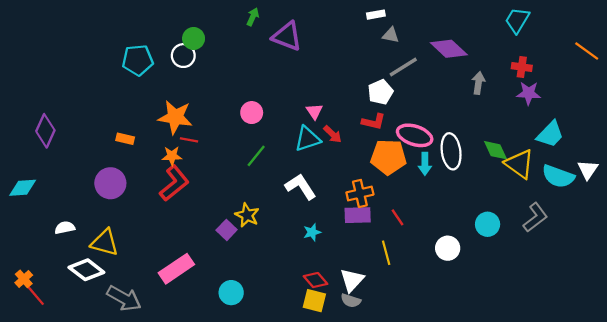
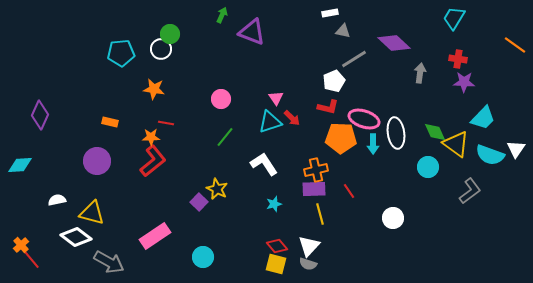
orange star: (175, 117) -> (154, 89), moved, size x0.7
cyan circle: (488, 224) -> (428, 167), moved
yellow line: (386, 253) -> (320, 214), moved

